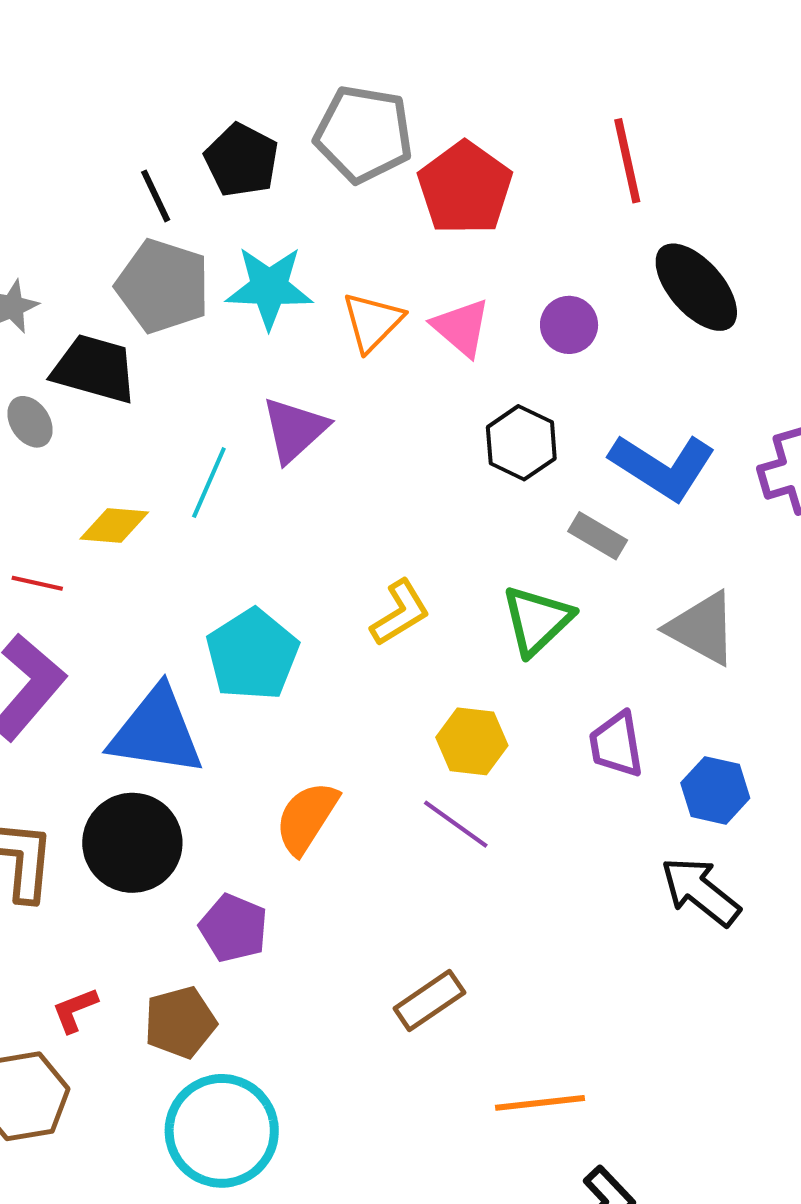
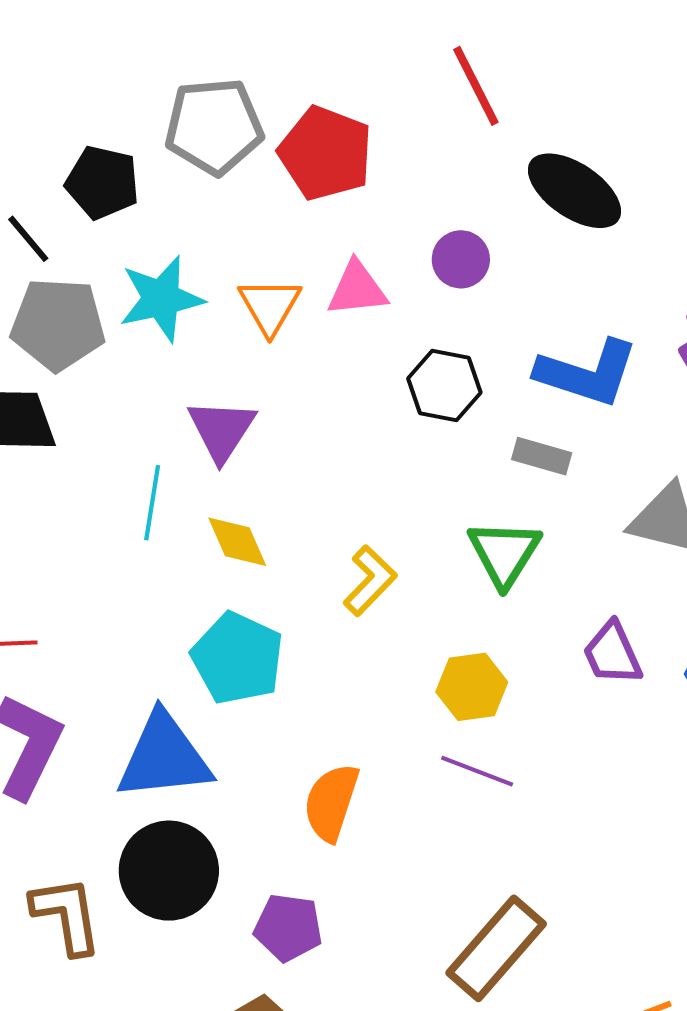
pink triangle: (461, 327) -> (357, 289), turned -32
yellow diamond: (114, 525) -> (237, 542), moved, turned 76
brown rectangle: (429, 1001) -> (496, 948), size x1.5

